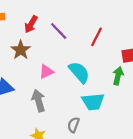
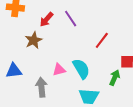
purple line: (59, 31) -> (71, 19), moved
pink triangle: (46, 72) -> (59, 70), moved

